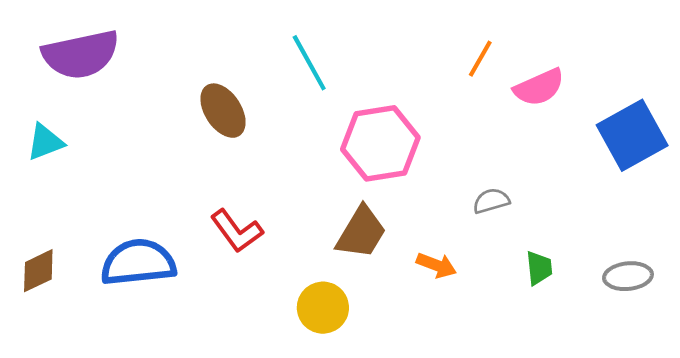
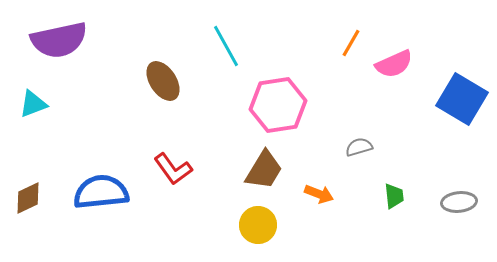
blue square: (632, 135) -> (462, 99), turned -30
yellow circle: (323, 308) -> (258, 225), moved

